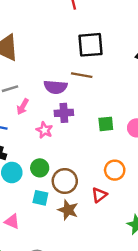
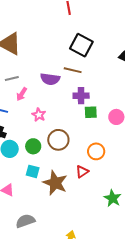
black square: (90, 45) -> (81, 45), turned 30
purple cross: (64, 113) -> (81, 96), moved
brown circle: (65, 181) -> (58, 140), moved
brown star: (68, 210) -> (55, 183), size x1.4

